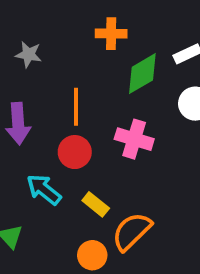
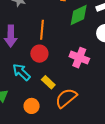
pink cross: (134, 139) -> (79, 58), moved
orange circle: (92, 255) -> (32, 106), moved

